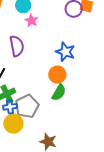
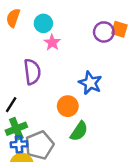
orange circle: (57, 75) -> (68, 106), moved

